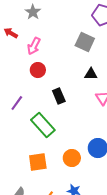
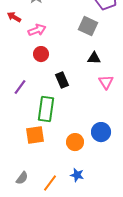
pink arrow: (34, 46) -> (37, 30), turned -138
green rectangle: (43, 125) -> (46, 109), turned 50
orange square: (38, 162) -> (35, 135), moved

